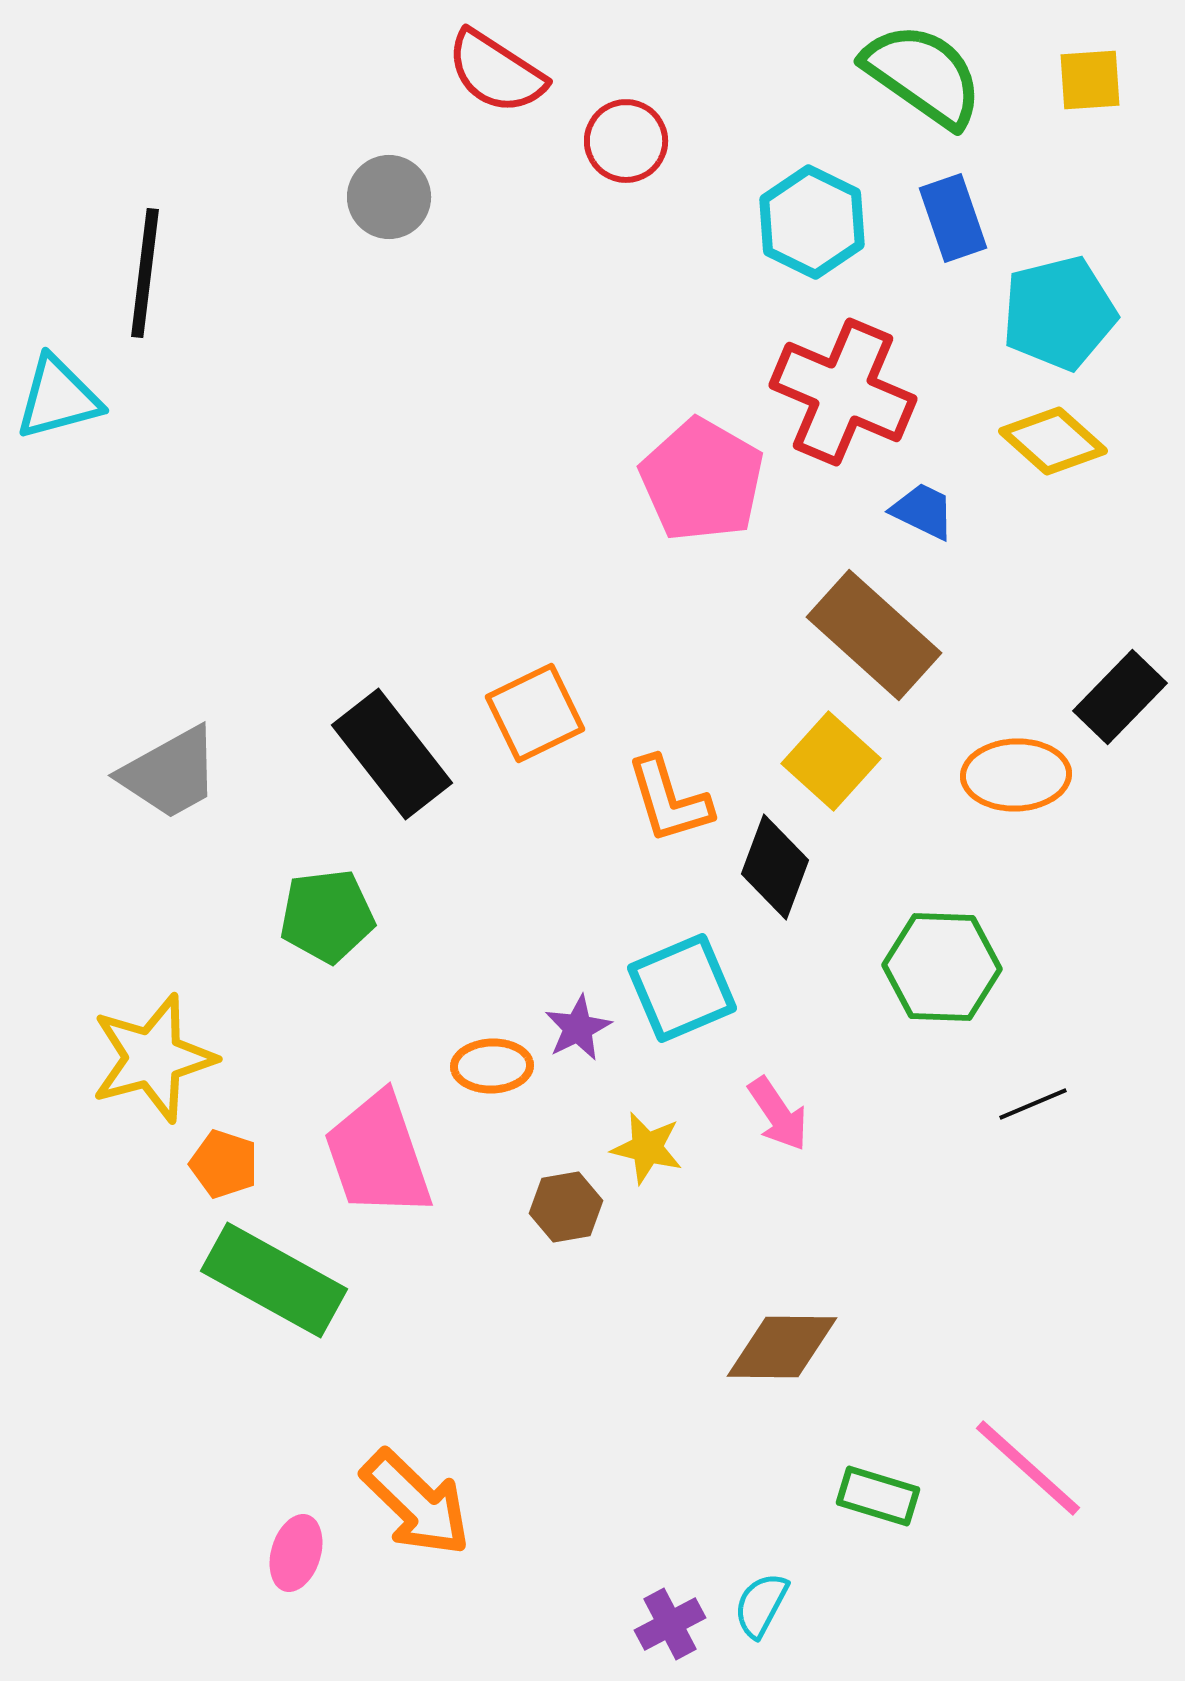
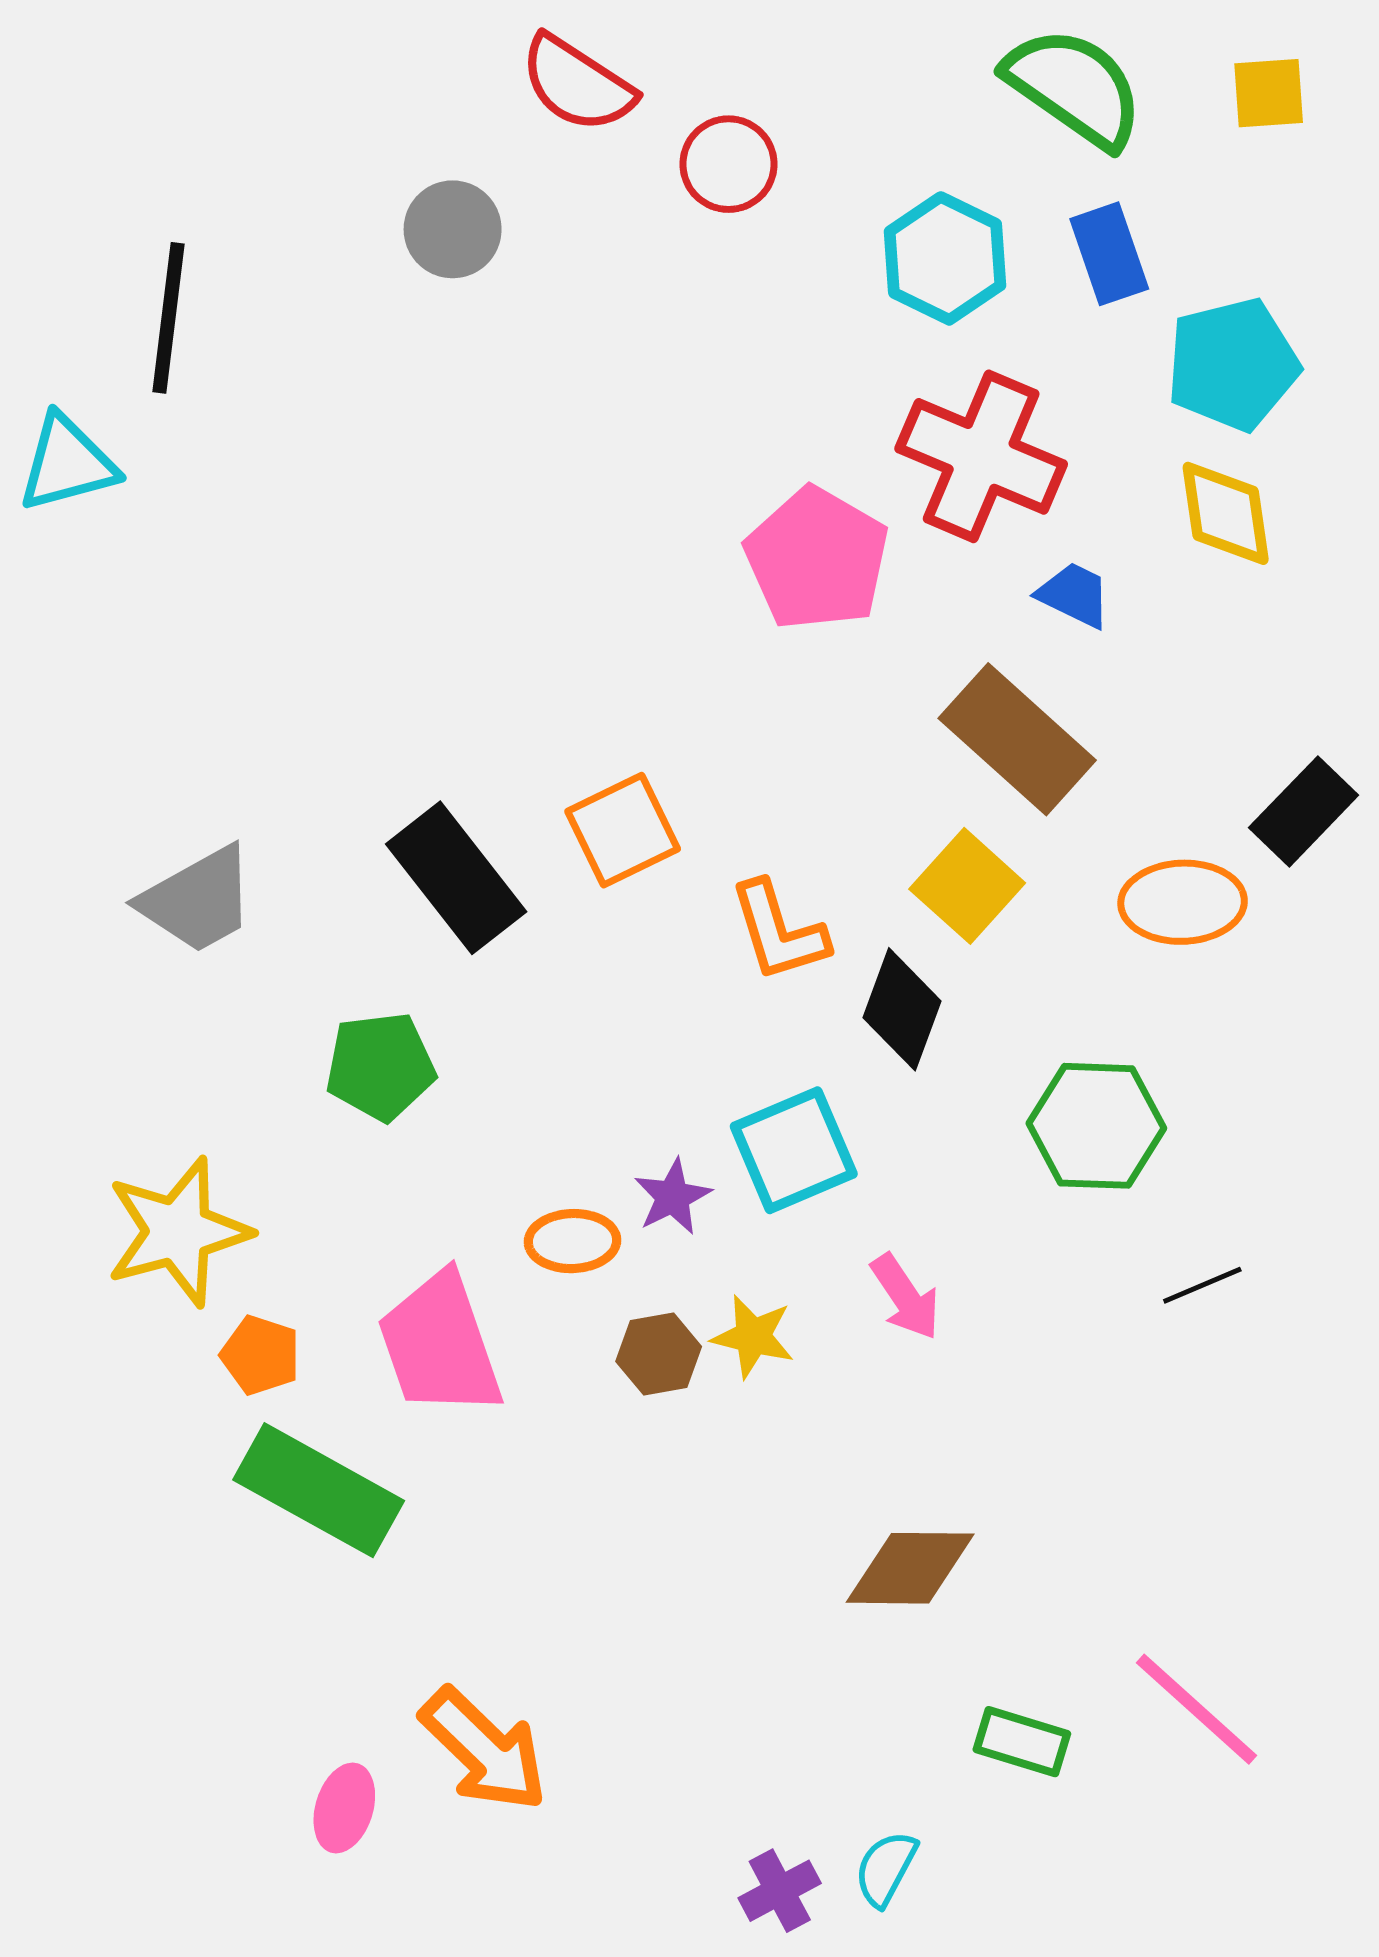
yellow diamond: (1053, 441) -> (1226, 513), turned 40
brown hexagon: (566, 1207) -> (659, 1354), moved

